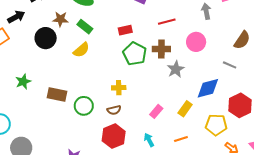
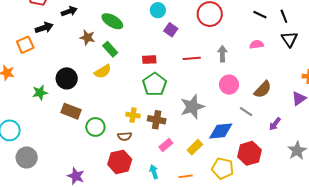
gray arrow: (206, 11) -> (222, 54), moved
black circle: (46, 38) -> (67, 78), moved
pink circle: (196, 42) -> (229, 85), moved
brown cross: (161, 49) -> (157, 120), moved
gray star: (176, 69) -> (192, 107), size x1.4

